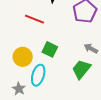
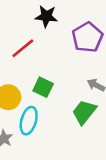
red line: (35, 19) -> (23, 48), turned -60

